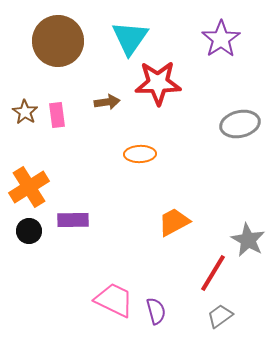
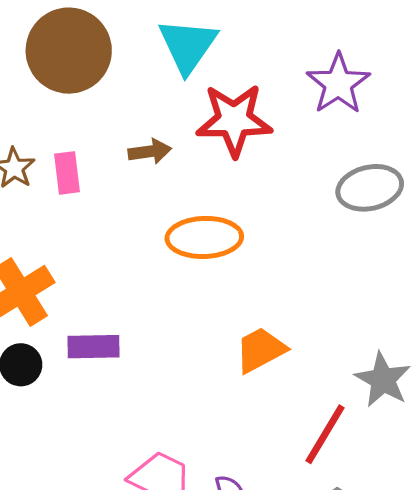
purple star: (221, 39) -> (338, 84), moved
orange ellipse: (140, 154) -> (204, 237), size x1.4

